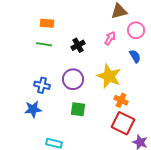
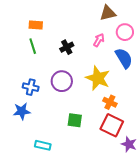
green line: (44, 44) -> (33, 46), turned 63
blue semicircle: (135, 56) -> (124, 58), size x1.5
green square: (78, 109) -> (75, 120), moved

